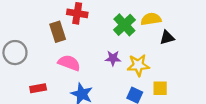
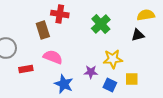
yellow semicircle: (151, 19) -> (146, 15), moved
purple star: (113, 58) -> (91, 72), moved
red rectangle: (38, 88) -> (26, 69), moved

